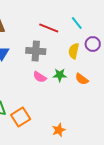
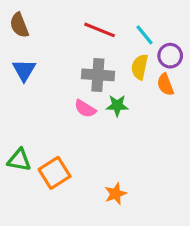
cyan line: (77, 23) -> (144, 35), moved
gray cross: (36, 51) -> (98, 75), moved
orange semicircle: (82, 79) -> (165, 85), moved, turned 32

